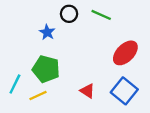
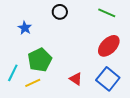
green line: (101, 15) -> (107, 13), moved
blue star: (47, 32) -> (25, 28), moved
green pentagon: (46, 69) -> (40, 60), turned 30

